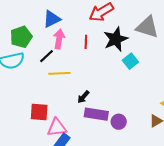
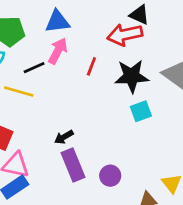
yellow line: (59, 73) -> (19, 92), moved
purple rectangle: (96, 114) -> (73, 165), turned 40
purple circle: (119, 122) -> (110, 176), moved

